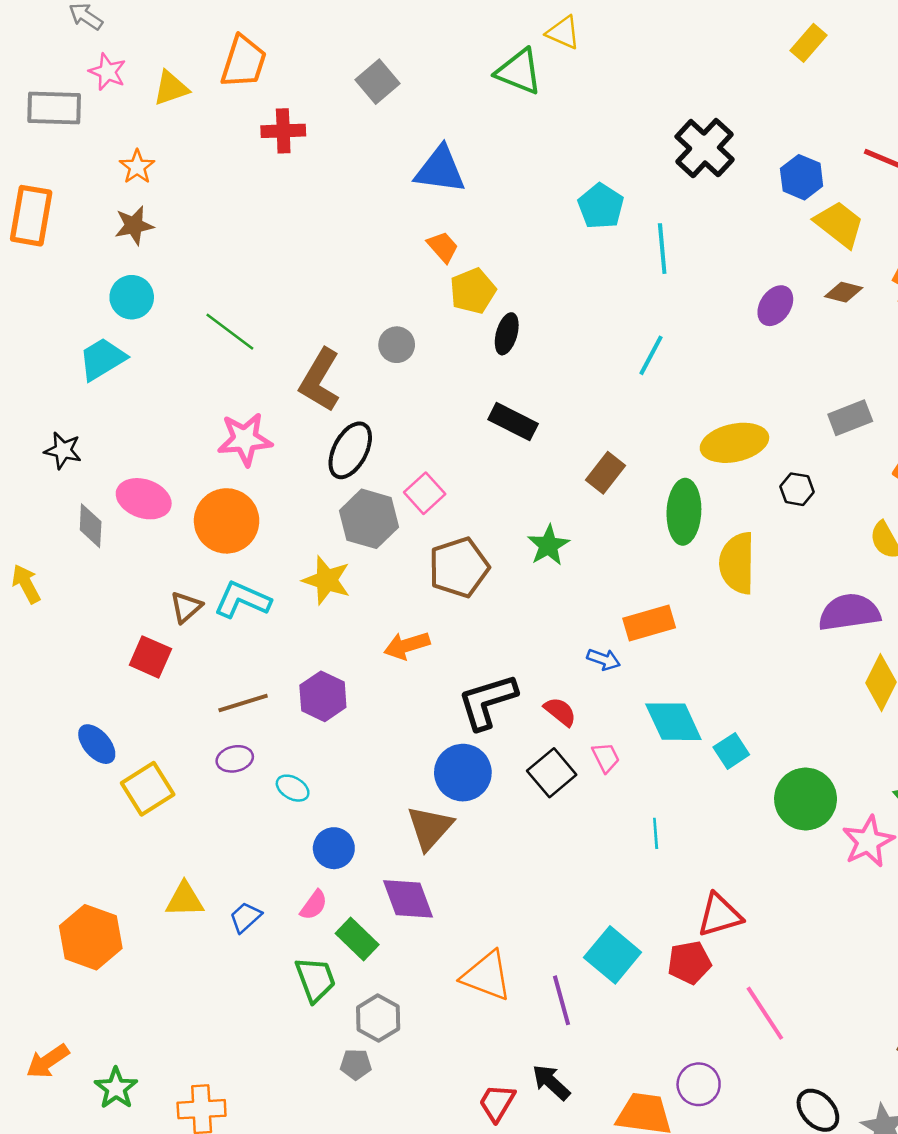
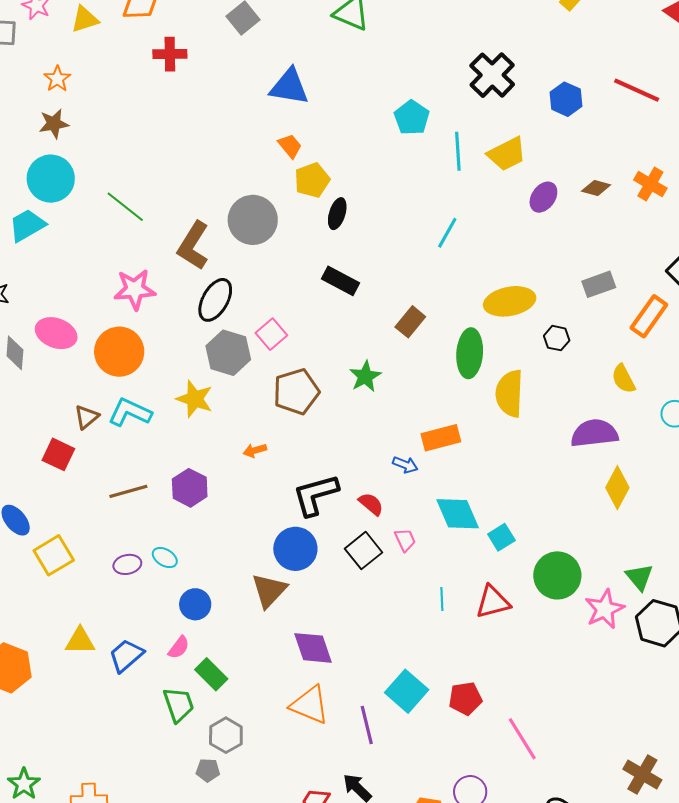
yellow trapezoid: (839, 224) -> (507, 154), moved, turned 114
cyan circle: (132, 297) -> (51, 179), size x1.4
gray circle: (397, 345) -> (253, 220), size x1.8
orange arrow: (407, 645) -> (255, 450), size x0.7
purple ellipse: (235, 759) -> (127, 564), moved
purple diamond: (408, 899) -> (313, 648), moved
red triangle: (720, 915) -> (493, 602), moved
blue trapezoid: (245, 917) -> (126, 656), size x1.4

